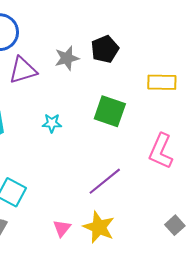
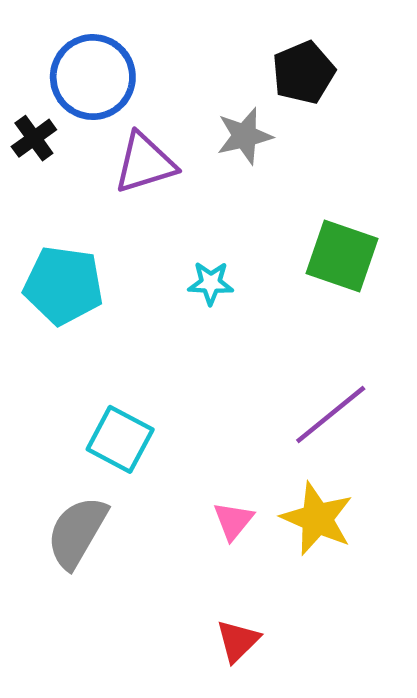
black pentagon: (105, 49) -> (303, 72), moved

